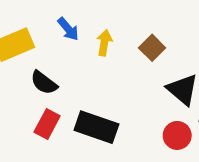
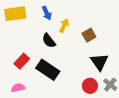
black semicircle: (44, 83) -> (49, 41), moved

